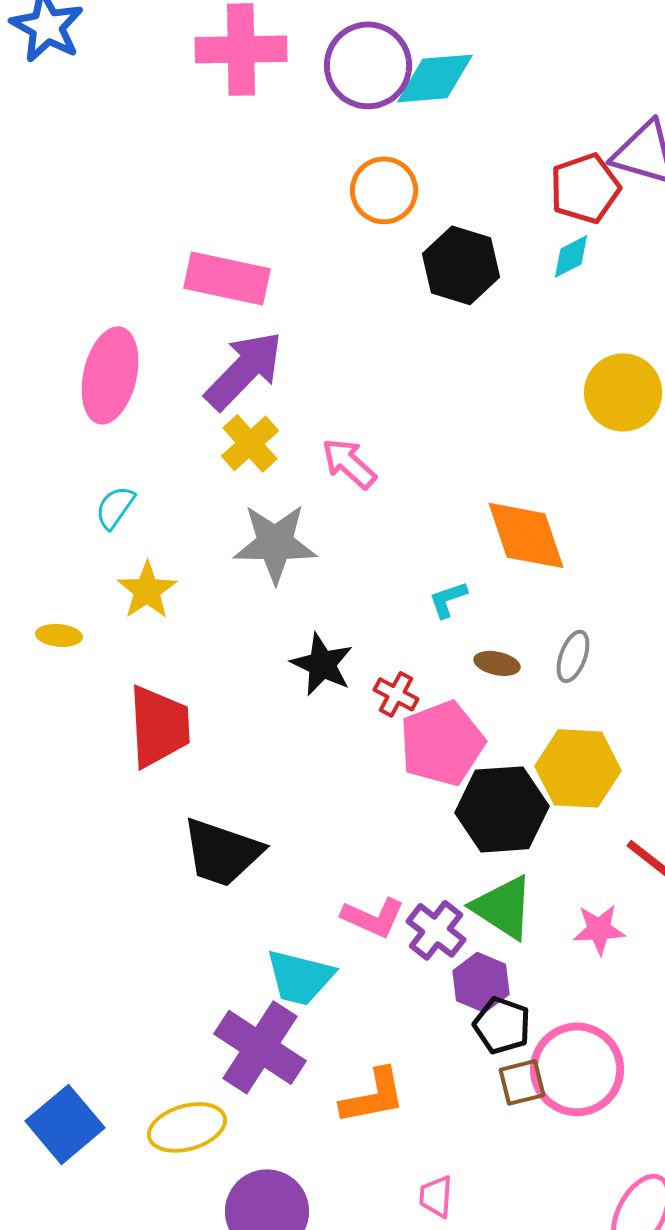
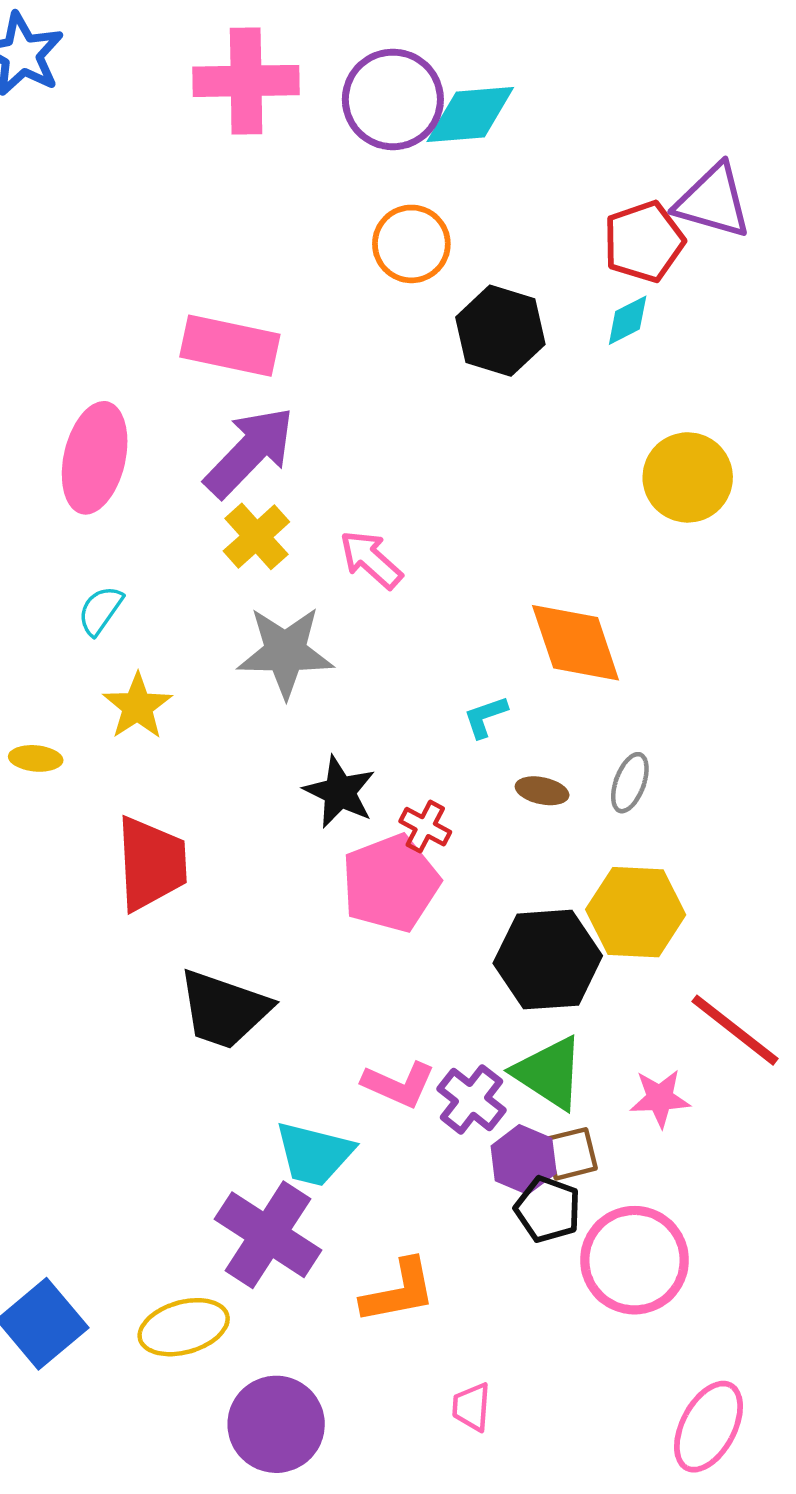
pink pentagon: (442, 743) -> (391, 883), moved
brown square: (522, 1082) -> (571, 1154), moved

